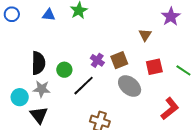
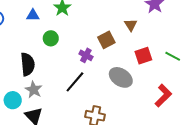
brown square: (119, 60) -> (106, 40), moved
green circle: (64, 70) -> (51, 38), moved
gray star: (42, 89) -> (34, 90), turned 30

